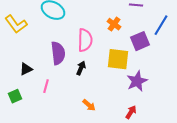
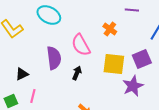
pink semicircle: (85, 40) -> (81, 45), turned 150
purple square: (140, 41) -> (142, 59), moved
pink line: (46, 86) -> (33, 96), moved

